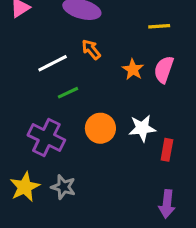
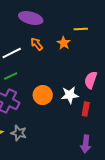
orange star: (133, 69) -> (64, 43), moved
pink semicircle: (164, 69) -> (91, 80), moved
green line: (68, 93) -> (11, 76), moved

